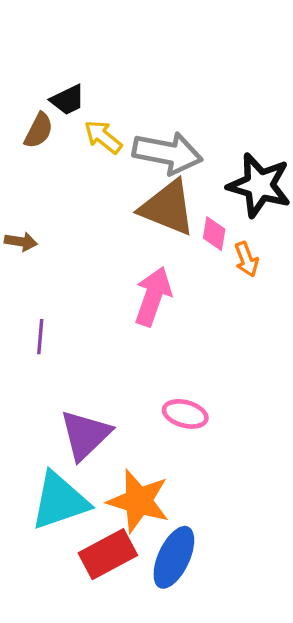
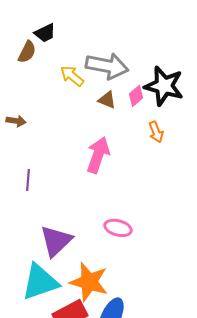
yellow arrow: (103, 137) -> (72, 76), moved
brown triangle: (167, 208) -> (107, 100), size x0.5
pink diamond: (214, 234) -> (136, 96), moved, turned 40

